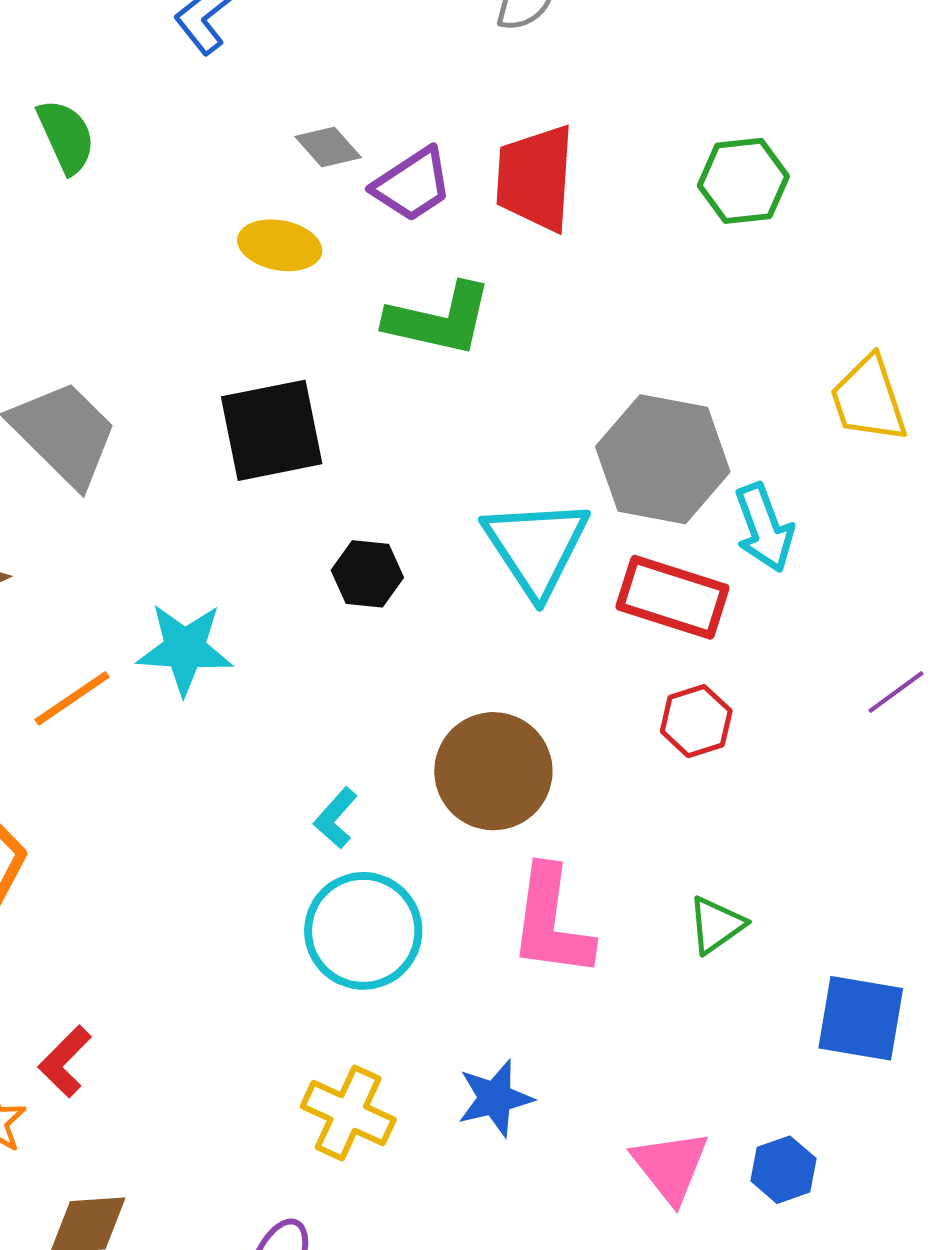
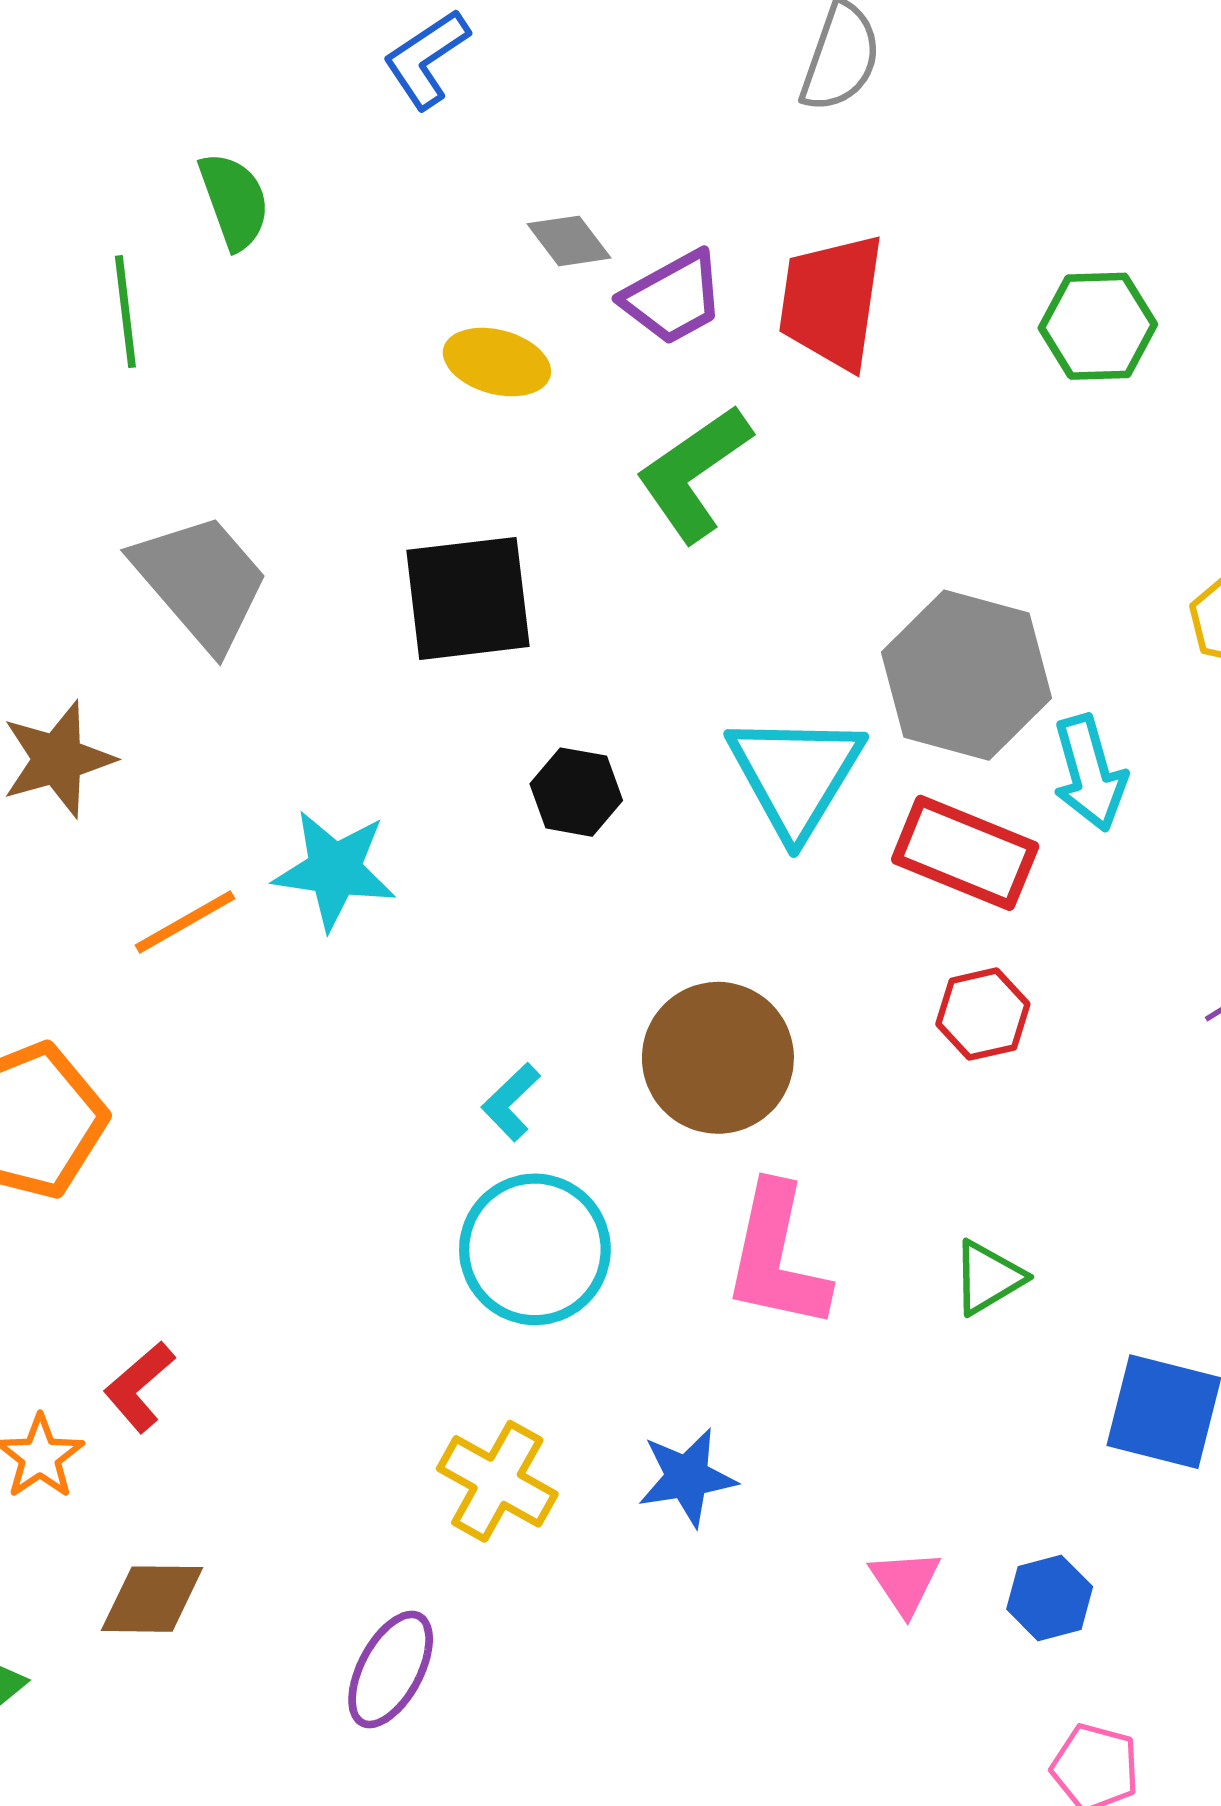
green L-shape: (439, 319) -> (694, 473), turned 128
pink triangle: (670, 1166) -> (905, 1582), size x0.7

